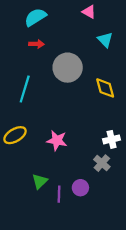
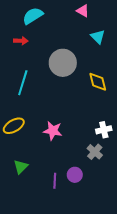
red arrow: (36, 44) -> (21, 41), moved
green triangle: (40, 181) -> (21, 167), moved

